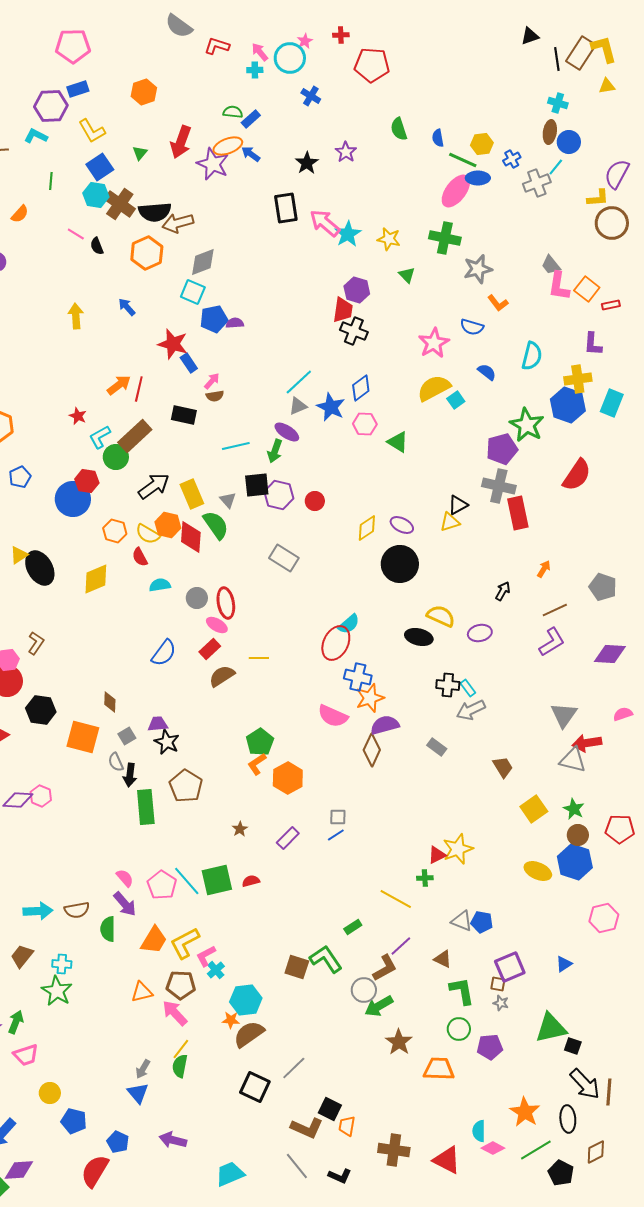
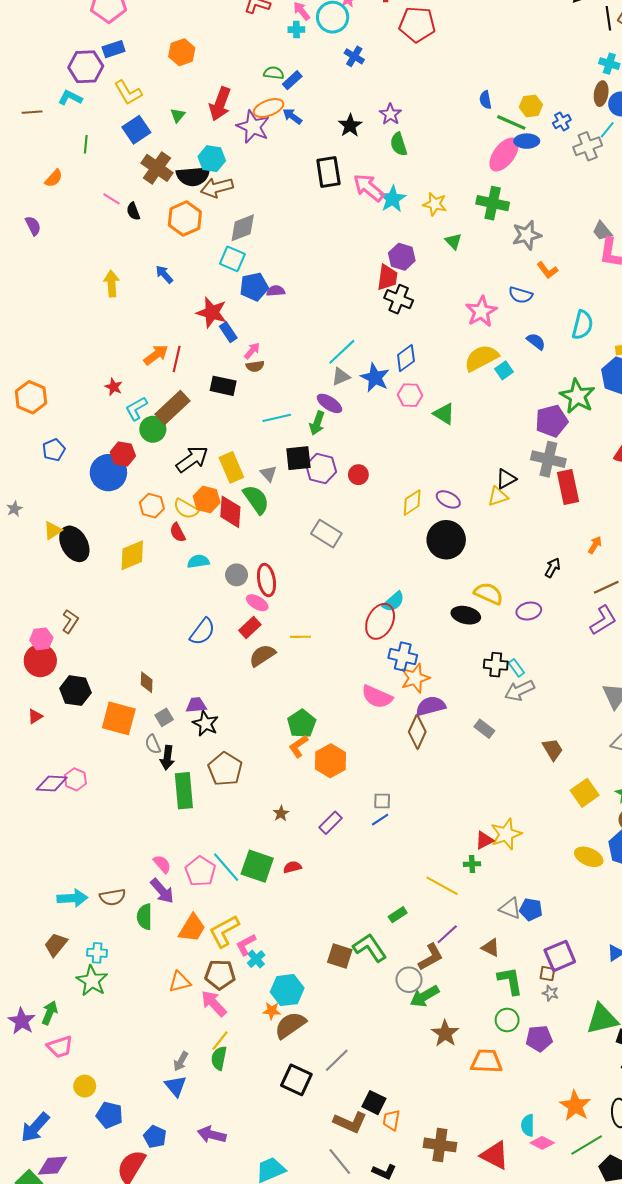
green semicircle: (399, 129) -> (399, 144), moved
cyan hexagon: (96, 195) -> (212, 159), moved
green square: (217, 880) -> (257, 866), turned 32

